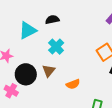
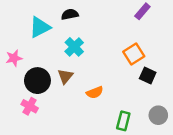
pink cross: (11, 91) -> (30, 106), moved

